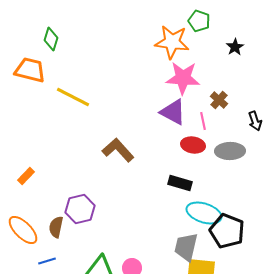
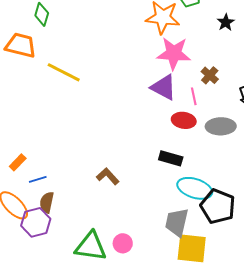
brown L-shape: (118, 150) -> (108, 176), moved, size x0.7
orange rectangle: (26, 176) -> (18, 162), moved
purple hexagon: (80, 209) -> (36, 222), moved
blue line: (47, 261) -> (38, 179), moved

